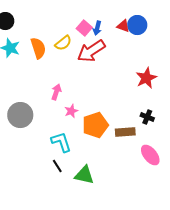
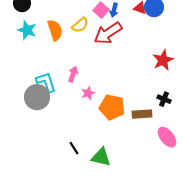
orange pentagon: (95, 125) -> (112, 107), turned 30
cyan L-shape: (61, 142) -> (46, 82), moved

